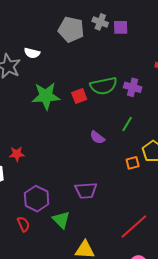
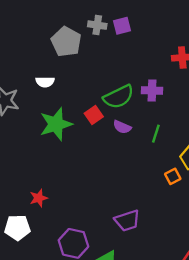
gray pentagon: (71, 30) -> (66, 42), turned 30
white semicircle: (32, 53) -> (45, 82), moved
purple semicircle: (97, 137) -> (122, 127), moved

